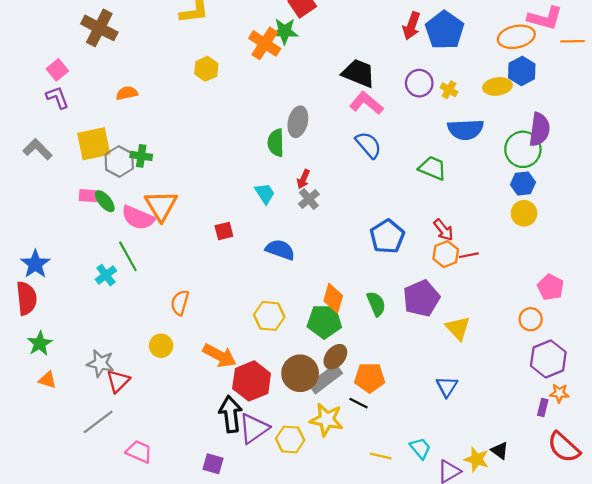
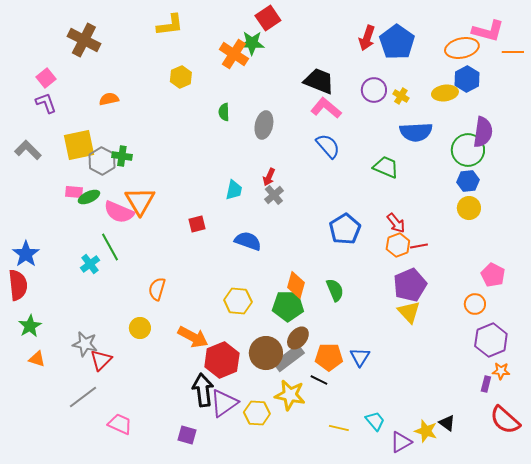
green semicircle: (276, 143) -> (224, 112), moved, size x0.7
cyan trapezoid: (265, 193) -> (234, 190), turned 45
green ellipse: (105, 201) -> (89, 197), turned -75
purple pentagon: (421, 298) -> (410, 285), moved
blue triangle: (447, 387) -> (360, 357), moved

